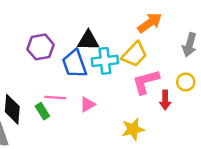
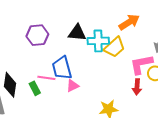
cyan cross: (105, 61) -> (98, 41), moved
blue trapezoid: (74, 64) -> (62, 68), moved
pink L-shape: (146, 82) -> (141, 64), moved

